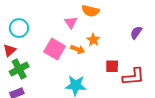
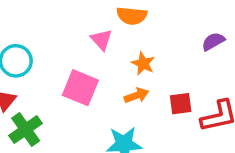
purple semicircle: (136, 33) -> (213, 41), turned 32
orange arrow: (78, 49) -> (137, 95), moved, turned -32

